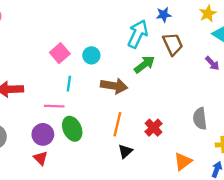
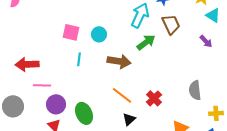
pink square: (60, 53) -> (71, 32), turned -36
pink line: (54, 106) -> (42, 85), moved
orange line: (117, 124) -> (122, 95), turned -65
green ellipse: (72, 129) -> (84, 113), moved

